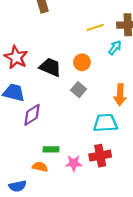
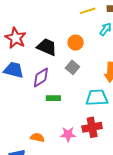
purple diamond: (32, 115) -> (41, 77), moved
green rectangle: (51, 149) -> (53, 98), moved

